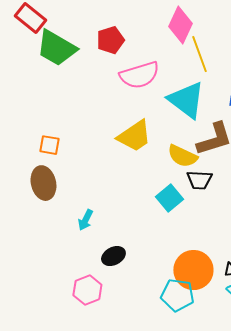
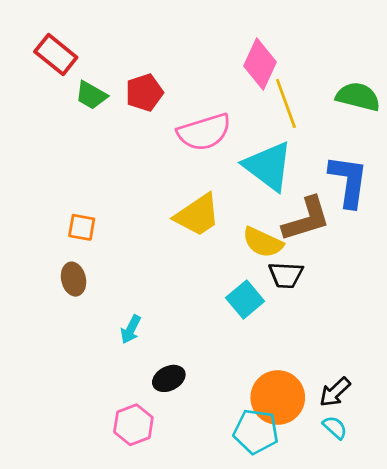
red pentagon: (110, 40) -> (144, 93), moved
green trapezoid: (56, 48) -> (91, 95), size x0.6
brown ellipse: (43, 183) -> (74, 279), size x0.7

